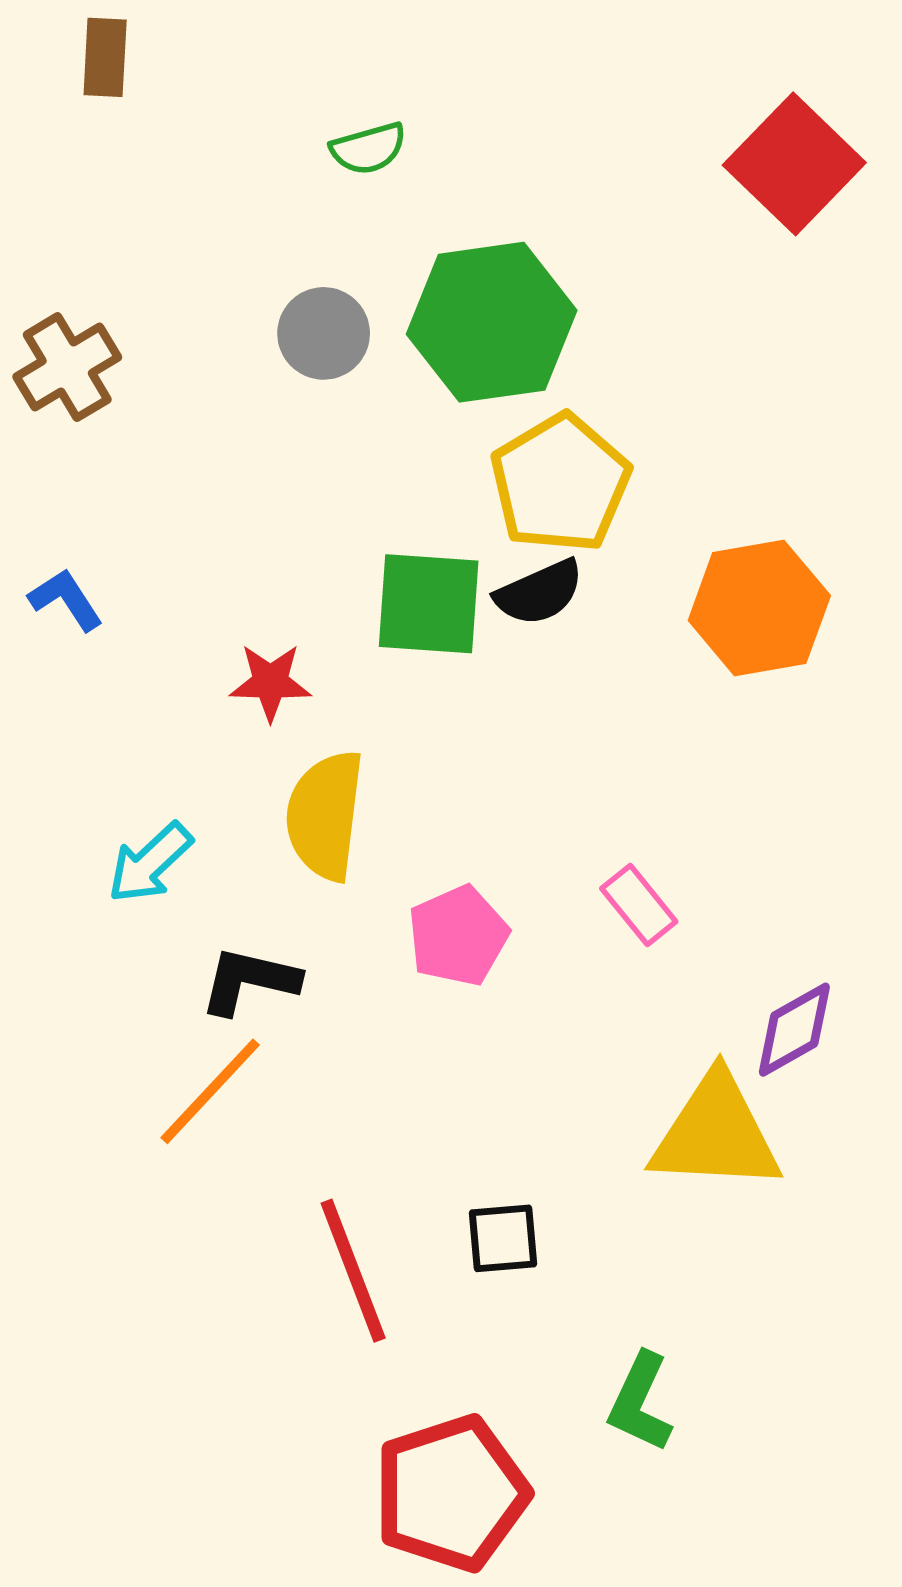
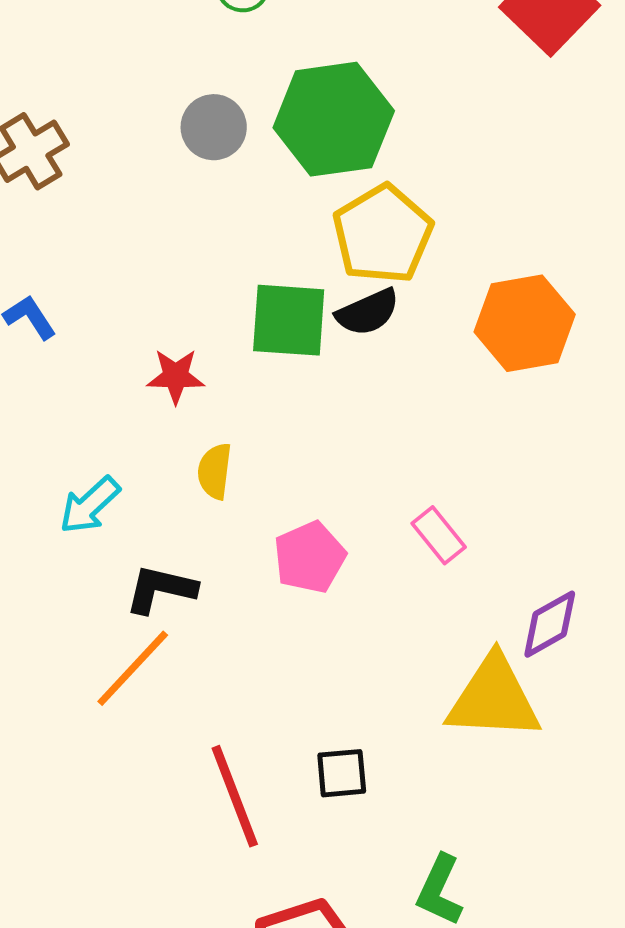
yellow semicircle: (325, 815) -> (215, 471), size x0.6

